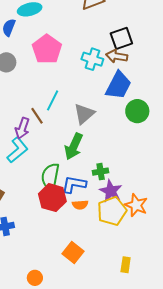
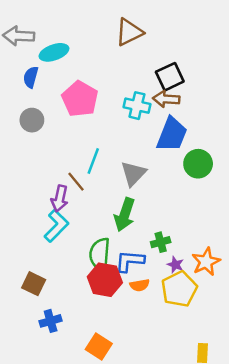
purple star: (111, 191) -> (175, 265), size x0.6
orange star: (136, 205) -> (206, 262), moved, turned 30
orange square: (73, 252) -> (99, 347), moved

